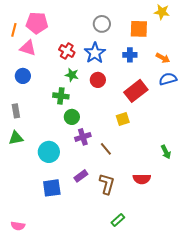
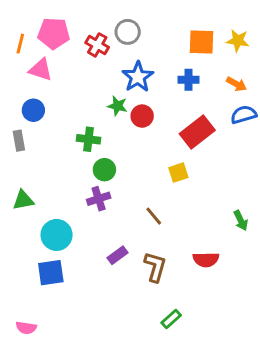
yellow star: (162, 12) -> (238, 41), moved
gray circle: (102, 24) -> (128, 32), moved
red cross: (67, 51) -> (97, 45), moved
green star: (72, 75) -> (117, 106), moved
gray rectangle: (16, 111) -> (19, 141), moved
purple cross: (83, 137) -> (99, 199), moved
cyan circle: (49, 152) -> (57, 235), moved
blue square: (52, 188) -> (51, 273), moved

